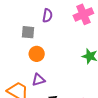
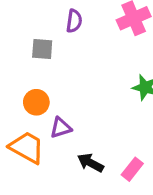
orange circle: (37, 54) -> (36, 102), moved

